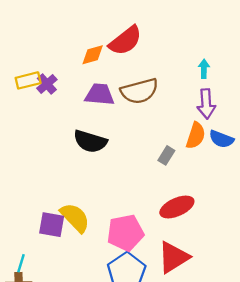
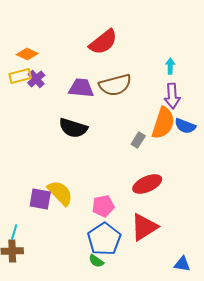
orange diamond: (93, 55) -> (27, 54), moved, turned 40
orange semicircle: (196, 136) -> (163, 123), size x1.4
pink pentagon: (125, 233) -> (103, 206), size x0.7

